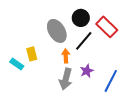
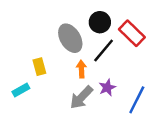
cyan rectangle: (17, 64) -> (21, 90), moved, turned -64
gray arrow: (66, 79) -> (81, 97), turned 30

